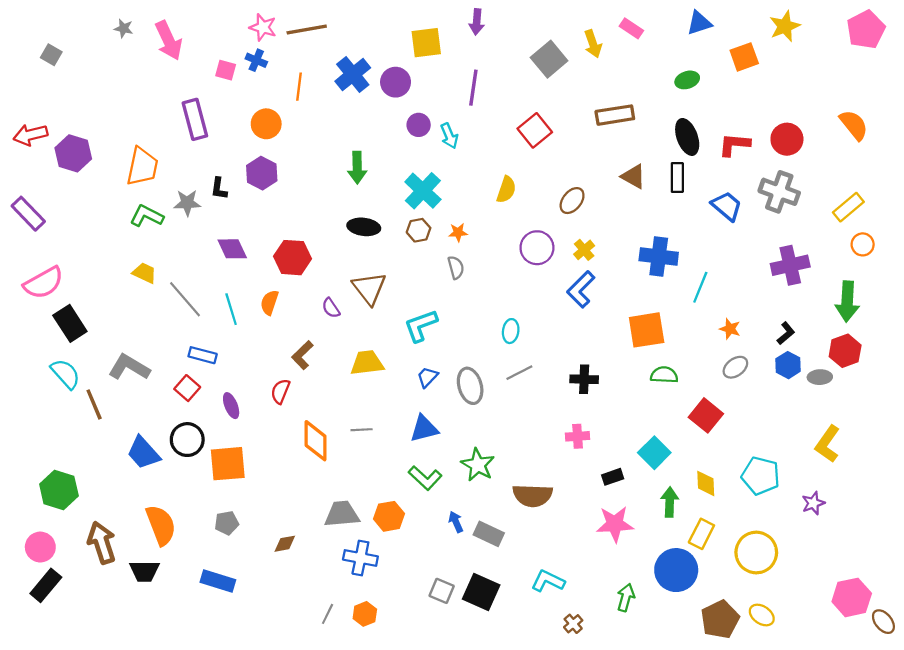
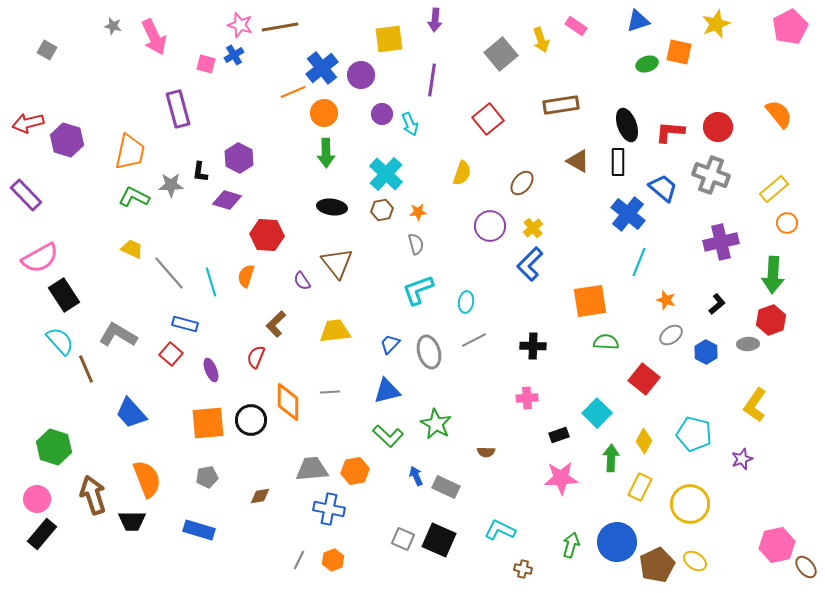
orange square: (744, 57) -> (679, 52), turned 32
blue cross: (256, 60) -> (234, 55), turned 36
green ellipse: (687, 80) -> (647, 64), moved
orange line: (299, 87) -> (293, 92), moved, turned 60
orange circle: (266, 124) -> (324, 113), moved
purple diamond: (232, 249) -> (227, 200), moved, turned -48
blue cross: (659, 256) -> (628, 214), moved, turned 32
cyan L-shape: (421, 326) -> (418, 290), moved
blue hexagon: (788, 365) -> (706, 352), moved
black circle: (187, 440) -> (251, 420), moved
yellow diamond: (706, 483) -> (644, 441), turned 30
brown semicircle: (533, 495) -> (486, 452), size x0.5
blue circle: (676, 570) -> (617, 542), moved
brown cross: (573, 624) -> (523, 569), turned -36

